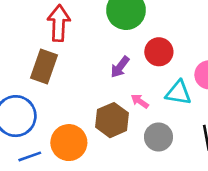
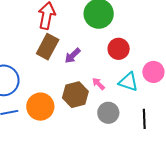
brown rectangle: (44, 66) -> (48, 47), moved
purple arrow: (120, 67) -> (73, 56), moved

